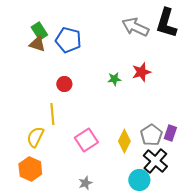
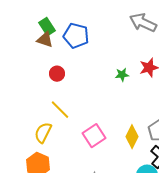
red circle: (64, 84) -> (57, 74), moved
yellow line: (52, 114) -> (60, 110), turned -40

